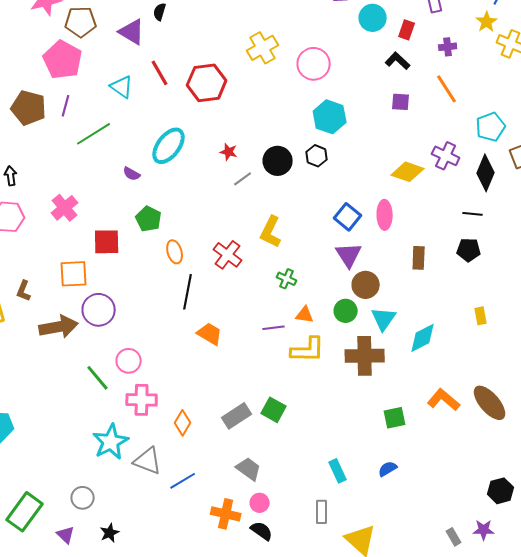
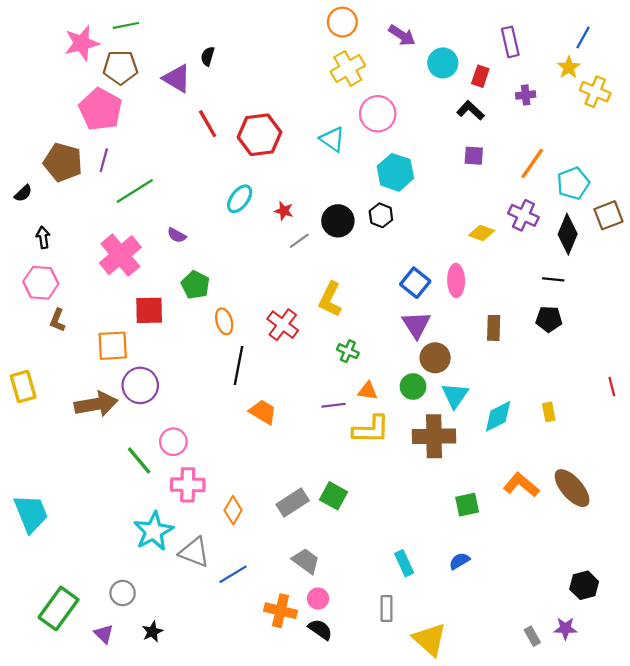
yellow cross: (263, 48) -> (348, 68), moved
cyan triangle: (122, 87) -> (332, 139), moved
orange line: (447, 89) -> (532, 163), moved, turned 68
cyan ellipse: (169, 146) -> (240, 199), moved, size x0.7
yellow diamond: (408, 172) -> (481, 233), size x0.7
pink cross: (65, 208) -> (120, 255), moved, size x1.4
brown L-shape: (24, 291) -> (57, 320), moved
yellow rectangle: (481, 316) -> (549, 412), moved

